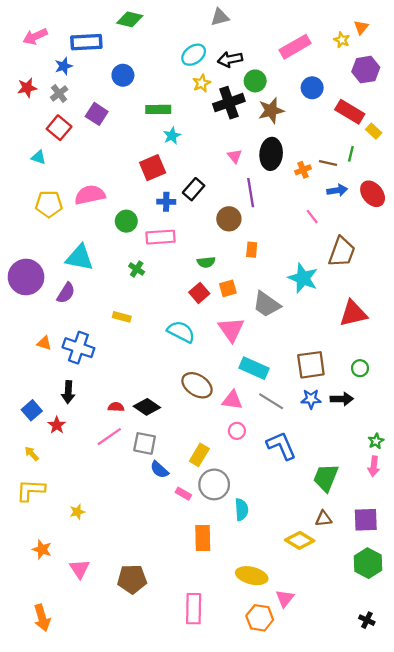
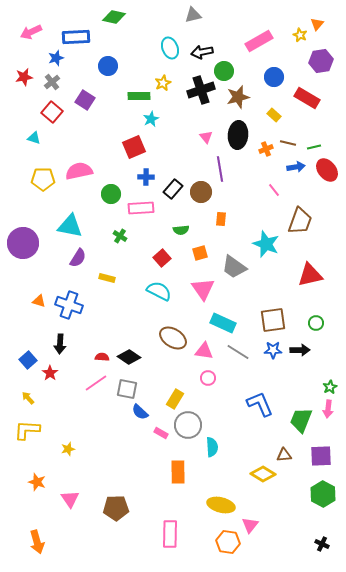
cyan ellipse: (194, 55) -> (170, 48), turned -75
yellow star: (202, 83) -> (163, 83), moved
yellow rectangle: (374, 131) -> (274, 115), moved
green line: (351, 154) -> (314, 147), moved, turned 64
black rectangle: (194, 189) -> (173, 189), moved
purple semicircle: (66, 293) -> (78, 258), moved
red square: (199, 293) -> (162, 258), moved
blue L-shape: (281, 446) -> (260, 404), moved
green trapezoid: (326, 478) -> (301, 420), moved

